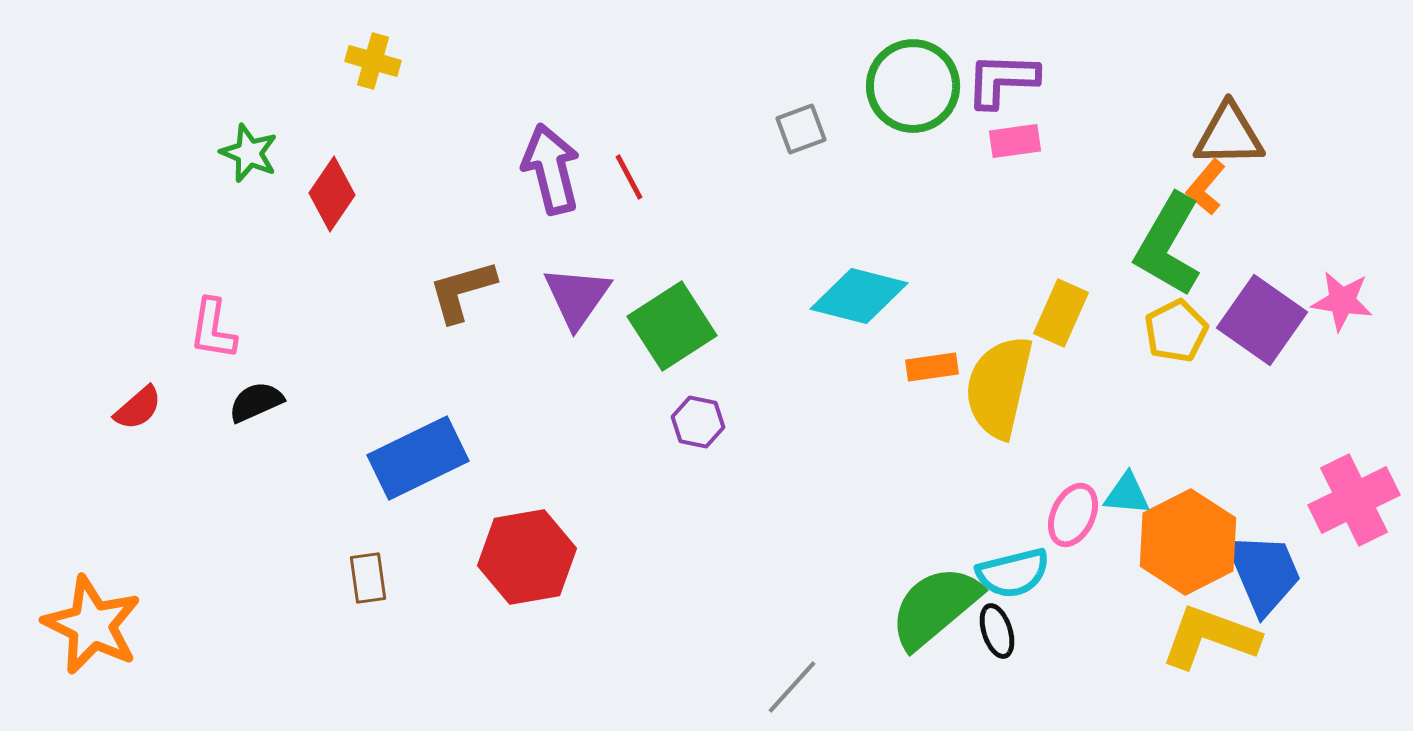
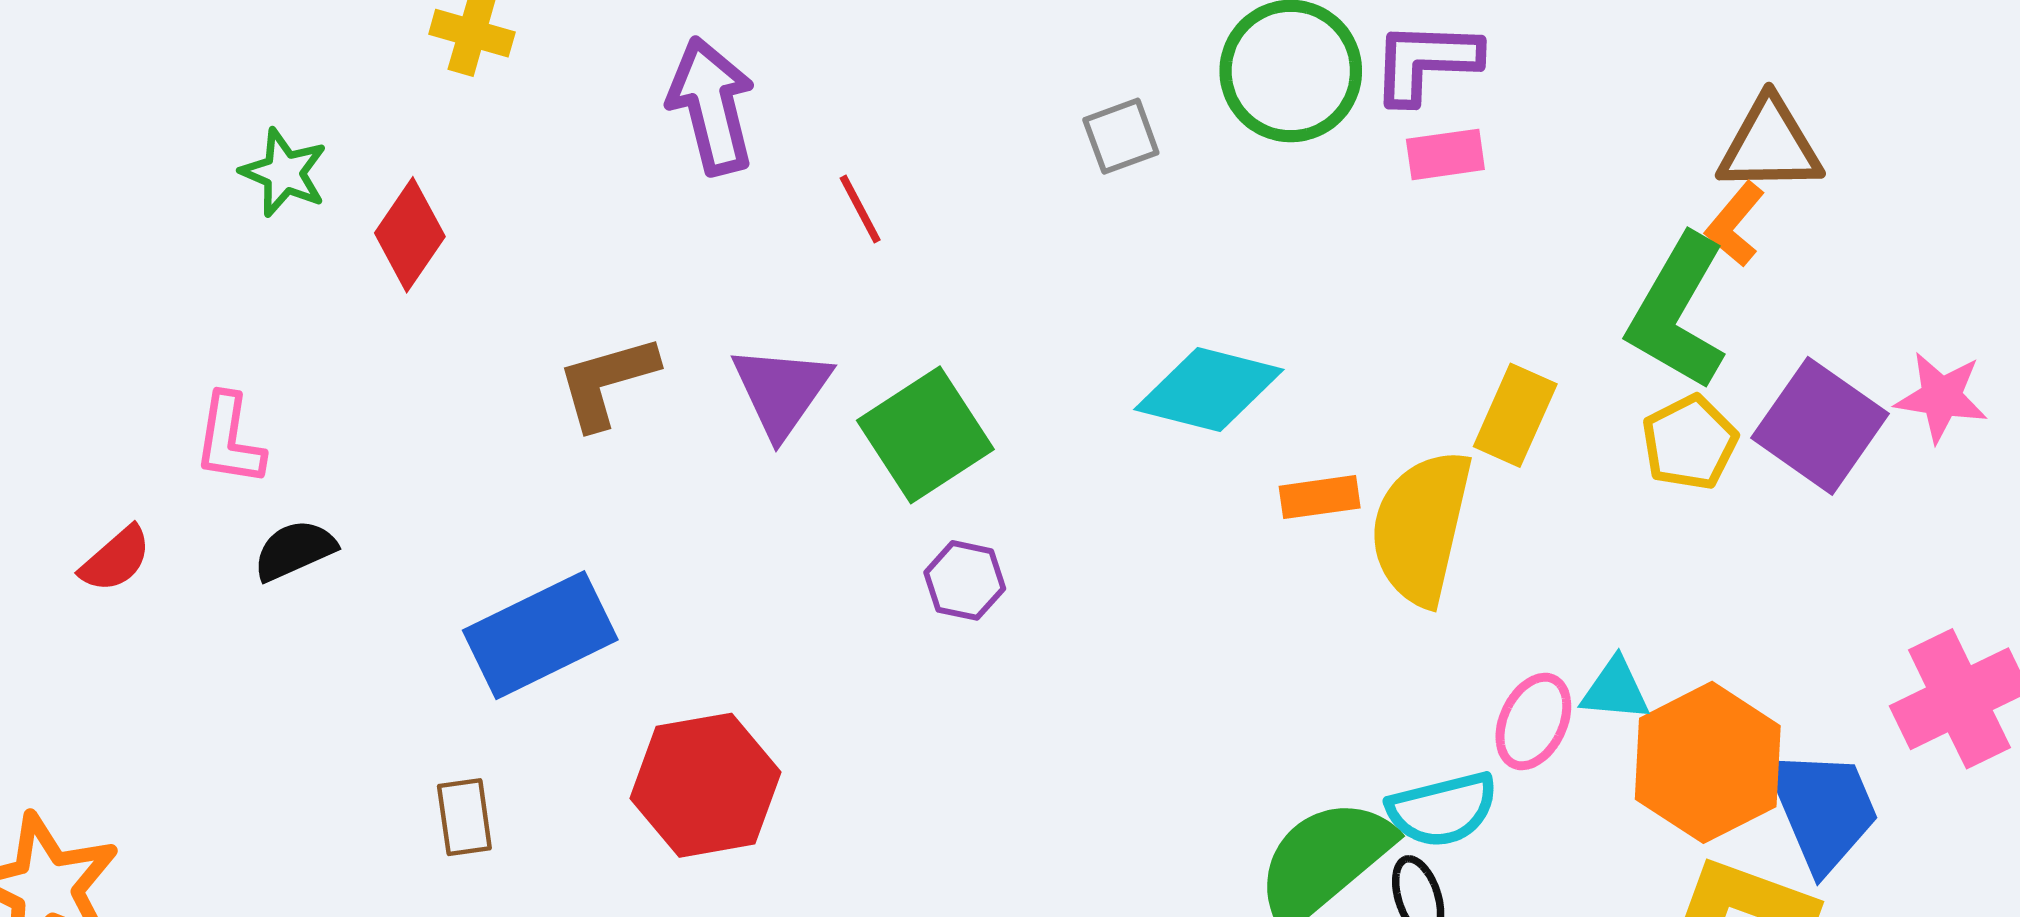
purple arrow: (551, 169) -> (712, 106), moved

